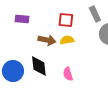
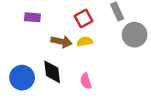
red square: (66, 20) -> (84, 18), turned -35

